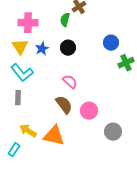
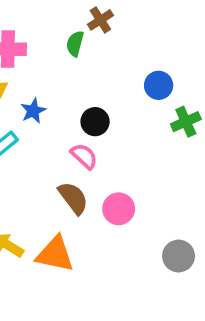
black circle: (68, 48) -> (95, 122), moved
blue star: (42, 49) -> (33, 111), moved
gray circle: (113, 132) -> (179, 256), moved

